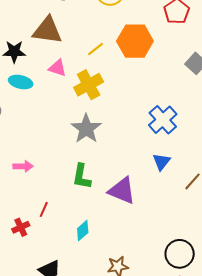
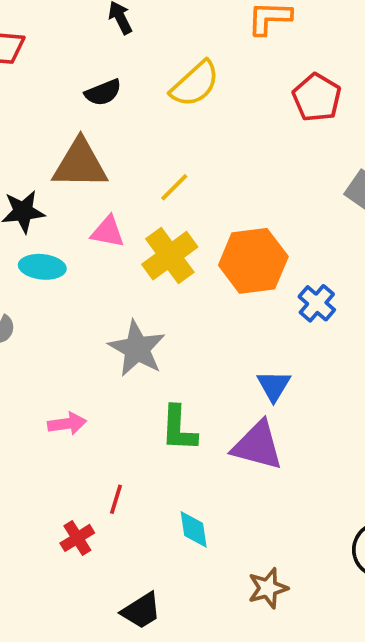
orange hexagon: (135, 41) -> (253, 261), moved
blue cross: (163, 120) -> (317, 303), size x0.7
gray star: (86, 129) -> (137, 349), moved
blue triangle: (161, 162) -> (274, 386), moved
cyan diamond: (83, 231) -> (194, 529), turned -50

